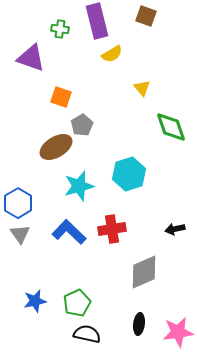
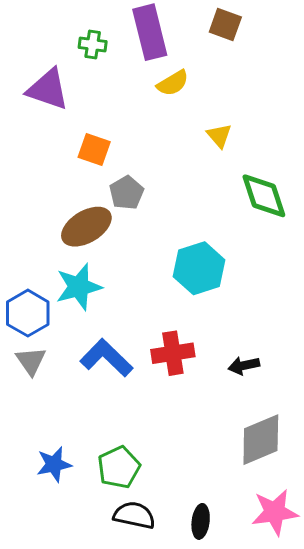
cyan star: (79, 186) -> (79, 287), moved
black arrow: (175, 229) -> (244, 366), moved
gray diamond: (144, 272) -> (261, 440), moved
black ellipse: (139, 324) -> (201, 521), moved

